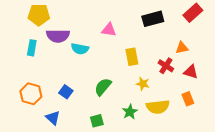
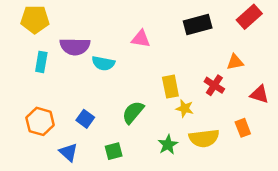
yellow pentagon: (39, 15) -> (35, 19), moved
yellow rectangle: (132, 57) -> (170, 87), moved
red triangle: (191, 72) -> (260, 94), moved
green square: (97, 121) -> (114, 151), moved

